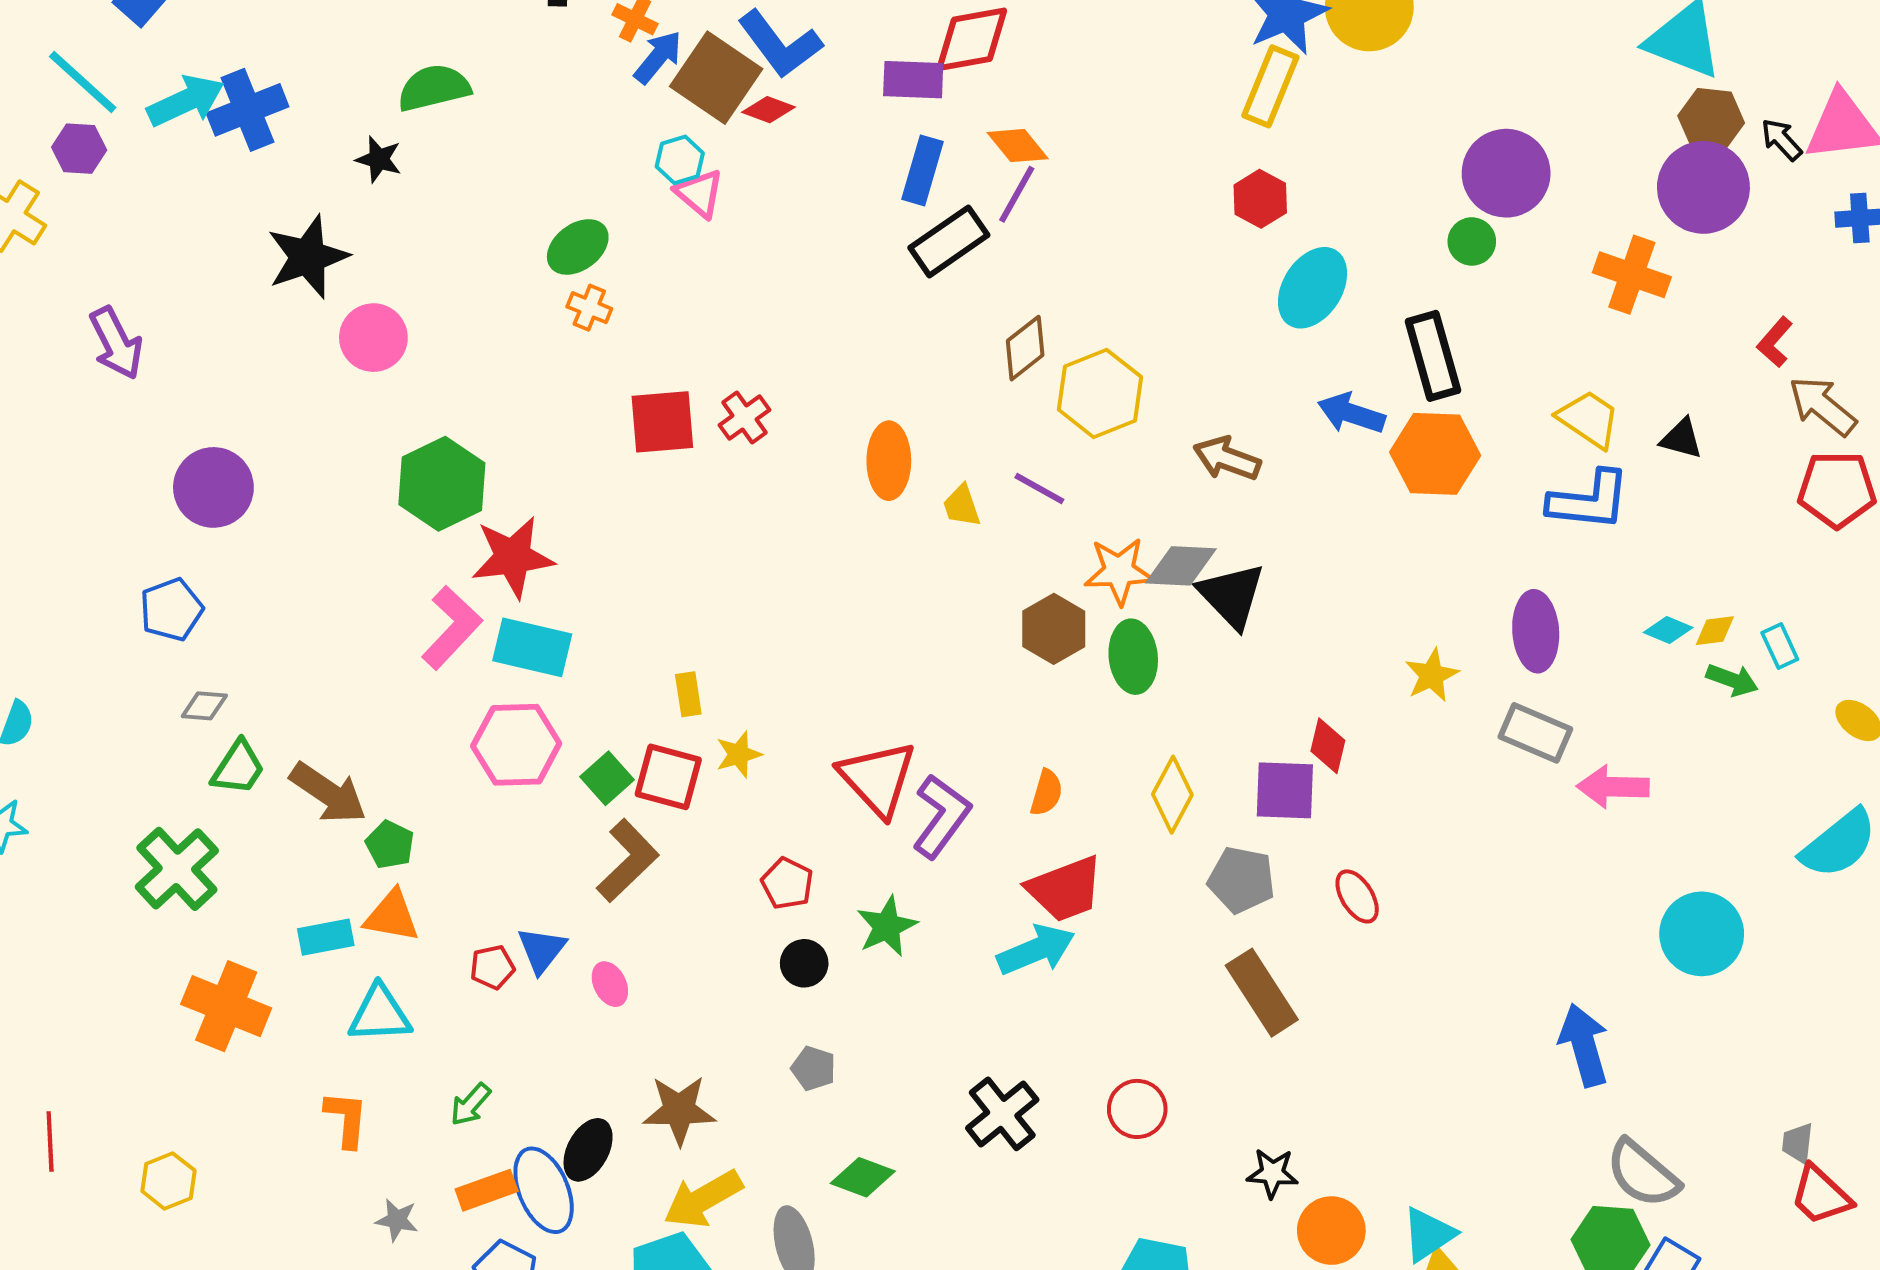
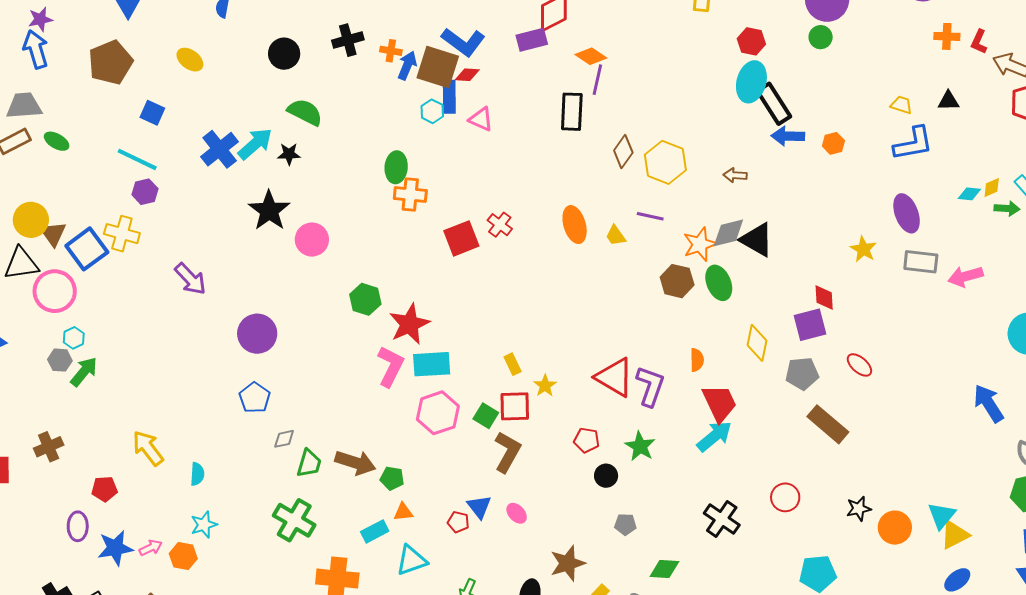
green semicircle: (434, 88) -> (305, 112), turned 57
cyan arrow: (186, 101) -> (255, 144), moved
blue rectangle: (922, 170) -> (449, 97), moved
pink triangle: (699, 193) -> (481, 119), moved
red hexagon: (1260, 199) -> (751, 41), moved
black rectangle: (949, 241) -> (572, 112), turned -36
green ellipse: (578, 247) -> (396, 167), turned -32
orange cross: (1632, 275) -> (947, 36), moved, size x0.7
orange cross: (589, 308) -> (410, 194), size x1.5
black rectangle: (1433, 356) -> (774, 104), moved
yellow trapezoid: (1589, 419) -> (901, 105), size x0.7
orange hexagon: (1435, 454) -> (833, 143), size x0.5
brown arrow: (1227, 459) -> (735, 175), size x0.7
green hexagon: (442, 484) -> (365, 299), size x0.7
red trapezoid: (1065, 889) -> (720, 403), turned -78
orange triangle: (392, 916) -> (403, 512), size x0.7
red pentagon: (492, 967) -> (458, 522), turned -30

